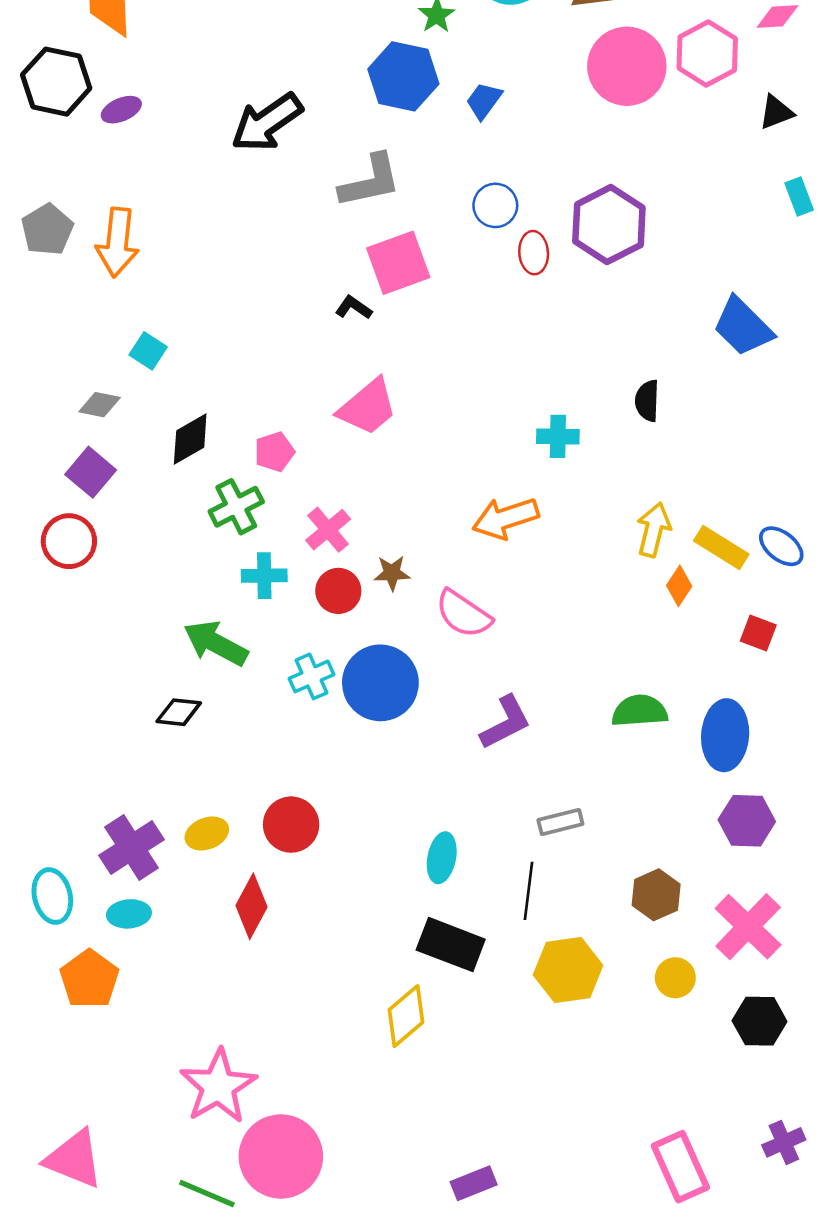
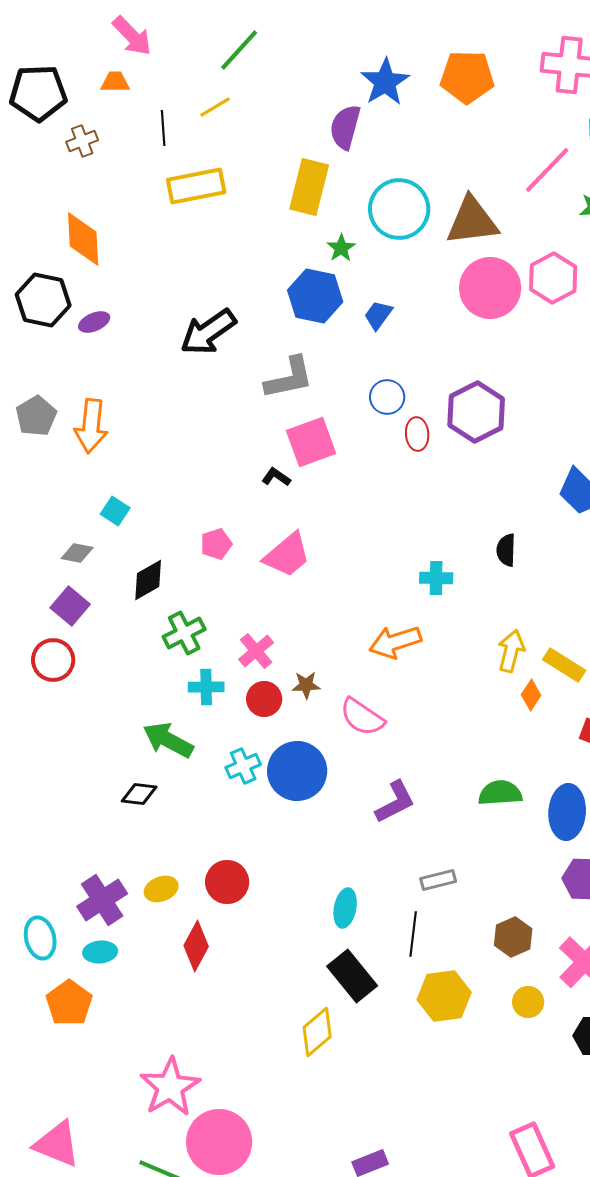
pink pentagon: (274, 452) -> (216, 544), moved
black rectangle: (451, 945) -> (352, 976), turned 30

